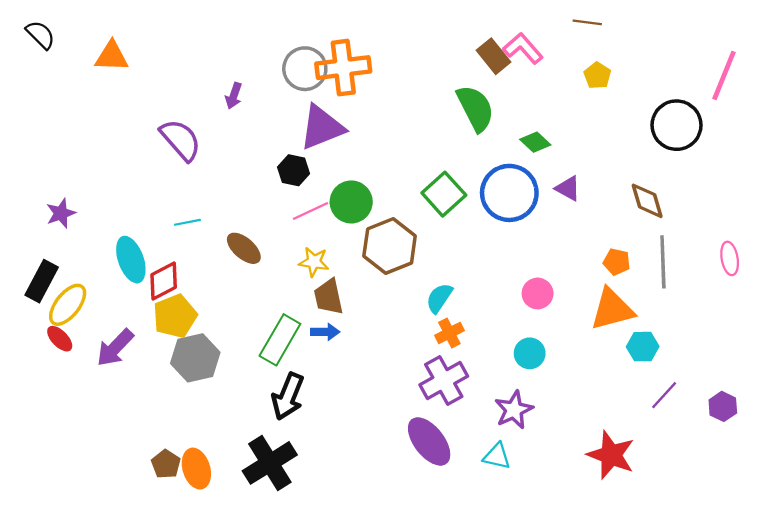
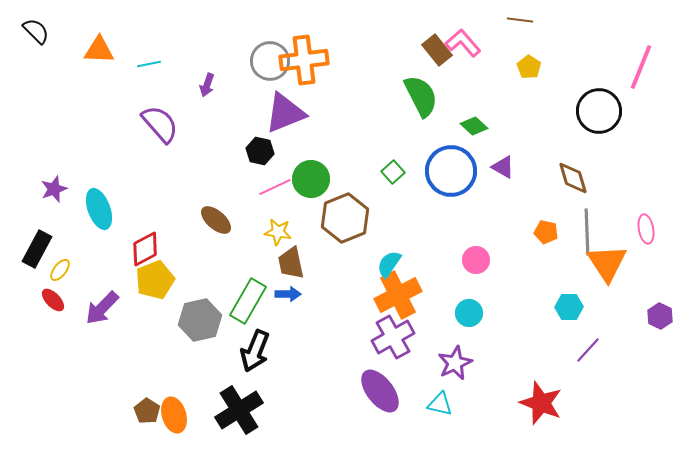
green square: (444, 194) -> (393, 172), size x0.6
cyan line: (187, 222) -> (149, 64), moved
cyan ellipse: (131, 260) -> (99, 209), moved
yellow ellipse: (68, 305) -> (60, 270), size x0.6
orange triangle: (612, 309) -> (607, 263), moved, turned -48
orange cross: (449, 333) -> (398, 295), size x1.8
gray hexagon: (195, 358) -> (200, 320), moved
purple hexagon: (723, 406) -> (660, 316), moved

